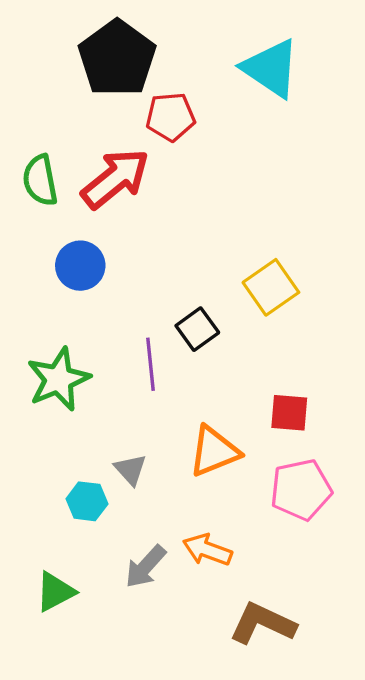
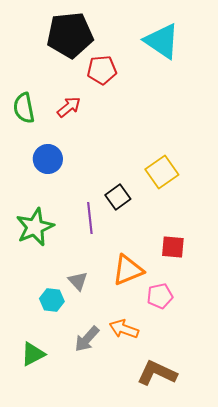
black pentagon: (117, 58) -> (70, 35), turned 30
red arrow: (115, 179) -> (69, 107), size x0.6
pink pentagon: (301, 490) -> (160, 296), moved, size x0.7

